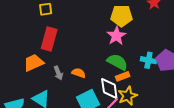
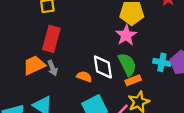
green semicircle: (117, 62) -> (127, 64), turned 35
gray arrow: (58, 73) -> (53, 68), moved
white diamond: (109, 88) -> (103, 67), moved

